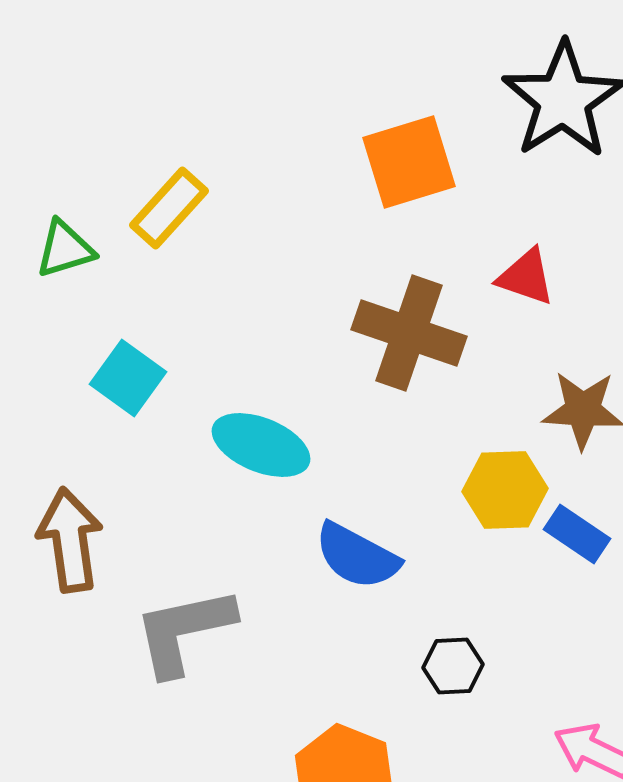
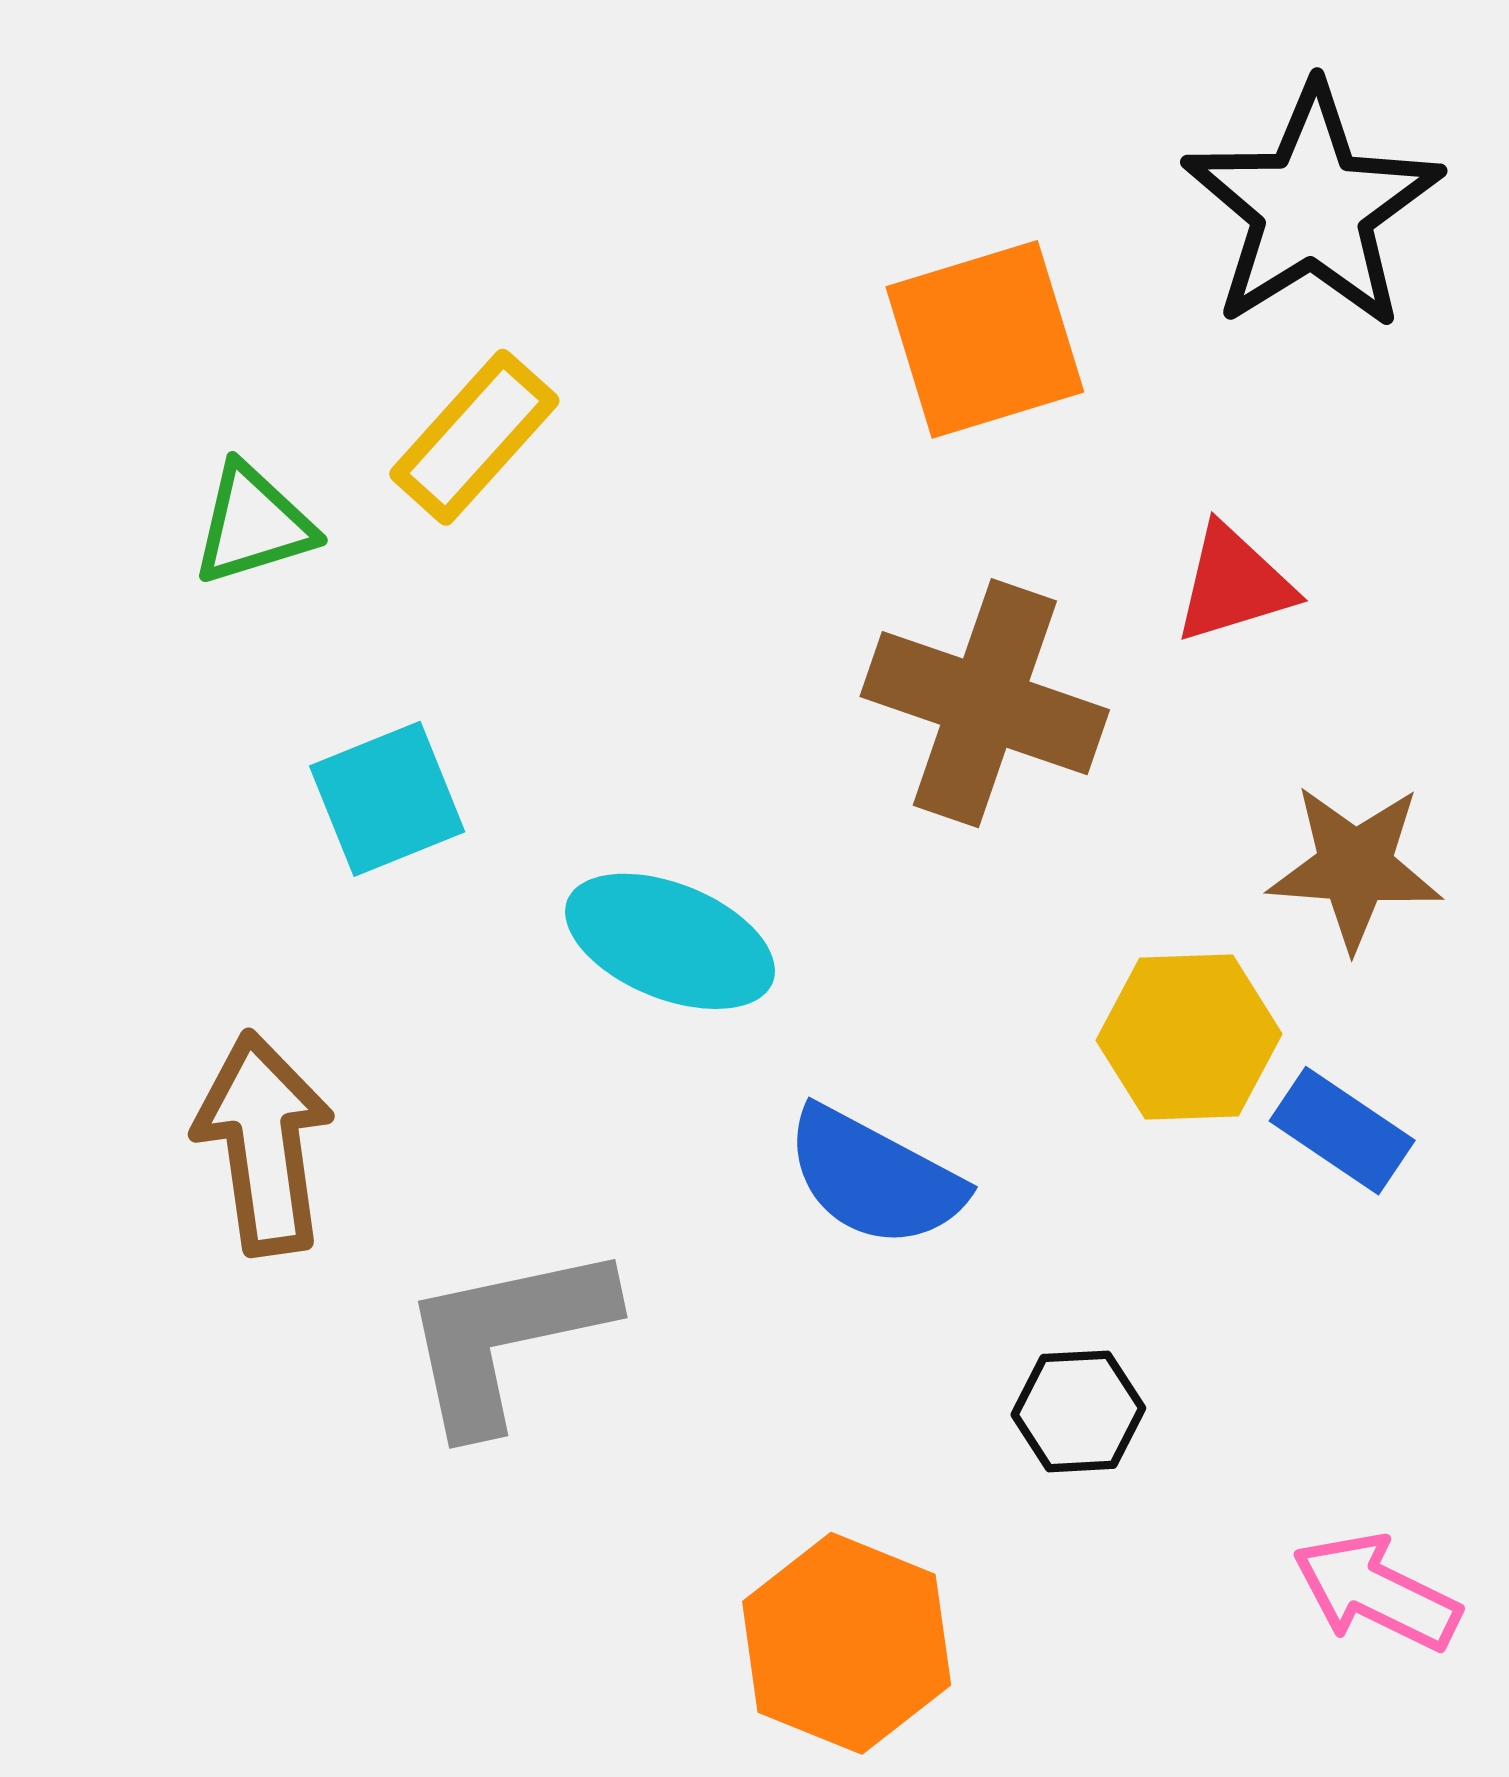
red triangle: (526, 277) -> (1234, 584), turned -36
cyan square: (128, 378) -> (387, 799), turned 32

